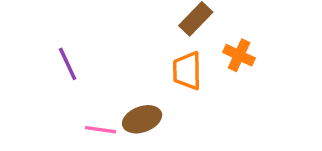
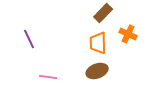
brown ellipse: (142, 119) -> (97, 71), moved

